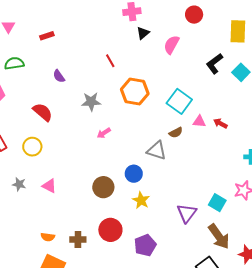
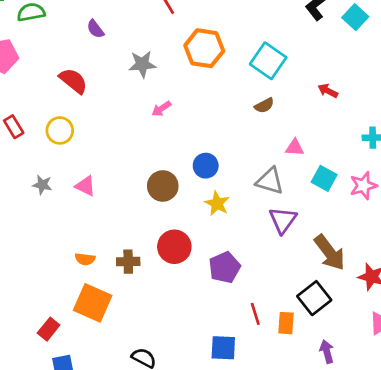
pink triangle: (199, 121) -> (295, 148), moved
gray triangle: (157, 151) -> (270, 181), moved
cyan square: (217, 203) -> (324, 178), moved

